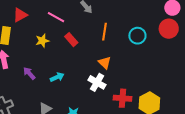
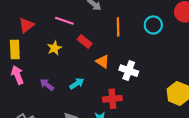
orange triangle: (105, 63) -> (103, 61), moved
white cross: (97, 82) -> (129, 71), moved
red cross: (123, 98) -> (112, 99), moved

